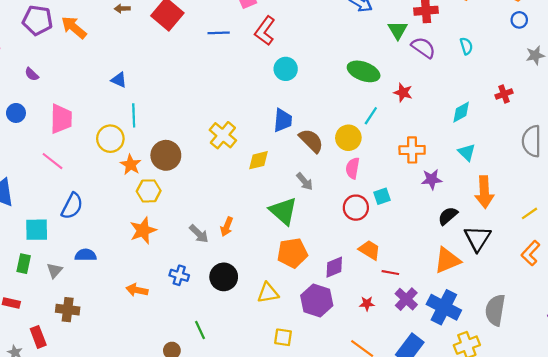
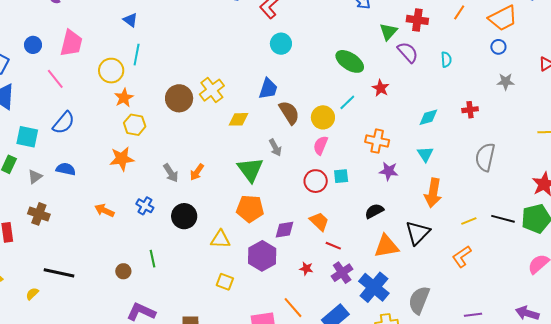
blue circle: (16, 113) -> (33, 45), moved
brown circle: (166, 155) -> (179, 98), moved
black semicircle: (448, 216) -> (374, 211), moved

